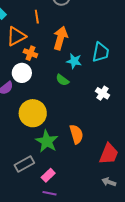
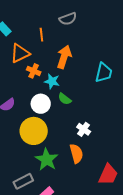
cyan star: (74, 61) -> (52, 81), moved
white circle: (22, 73) -> (41, 104), moved
white cross: (102, 93) -> (84, 129), moved

